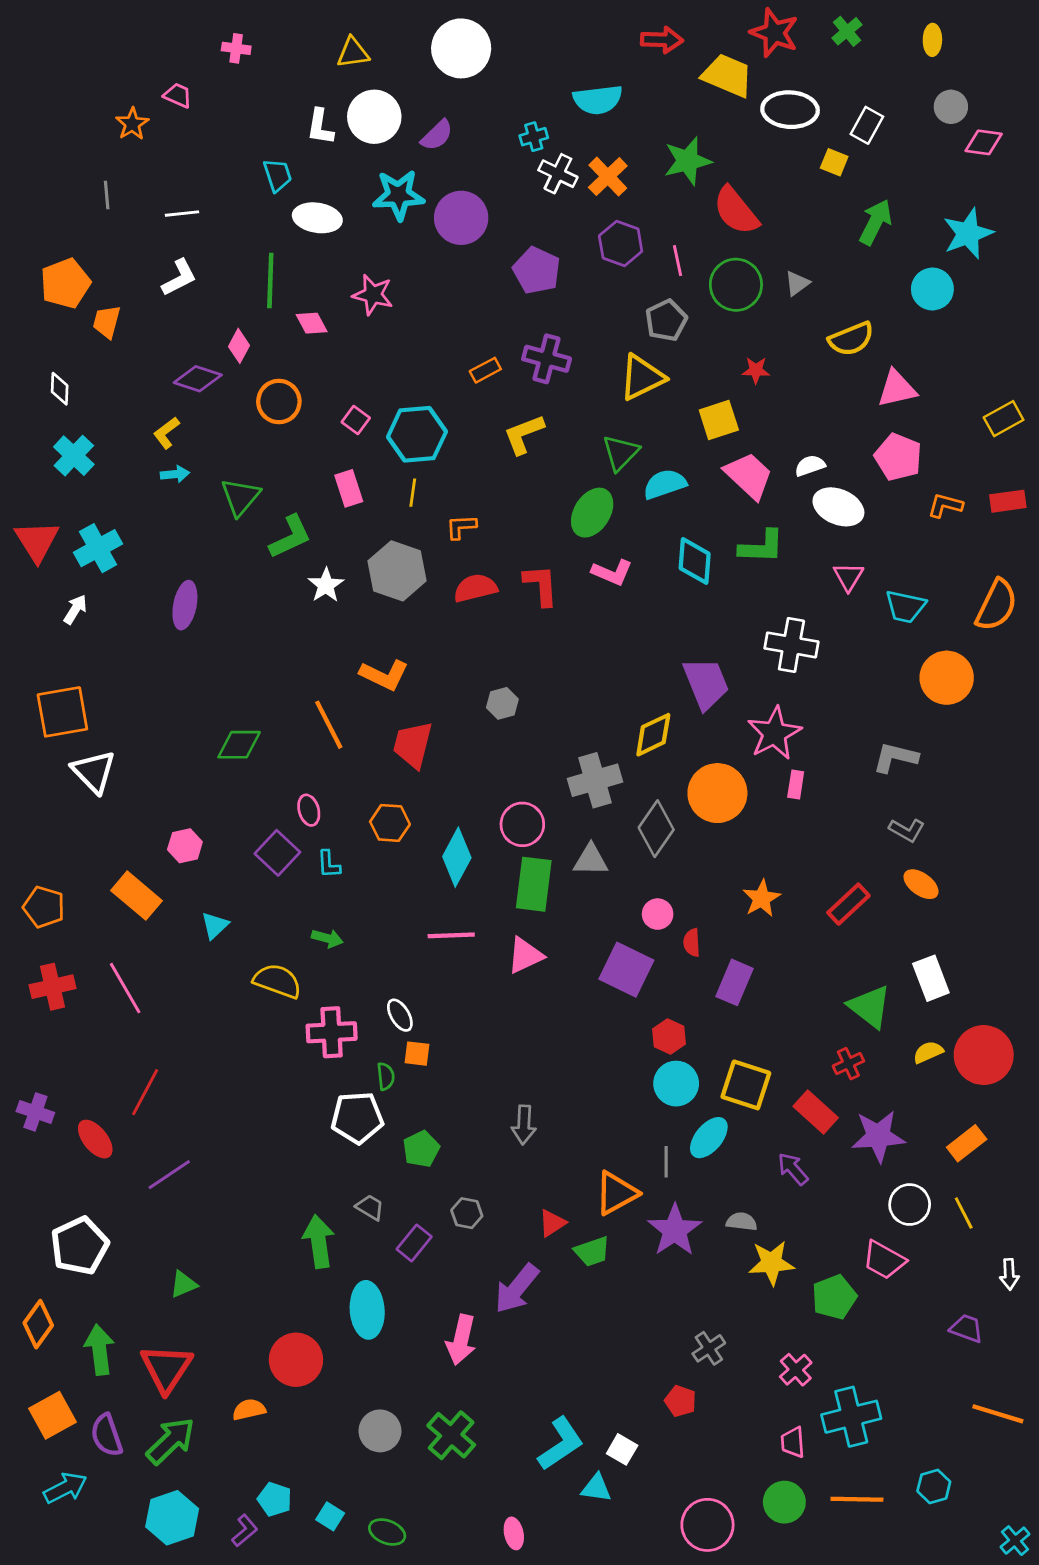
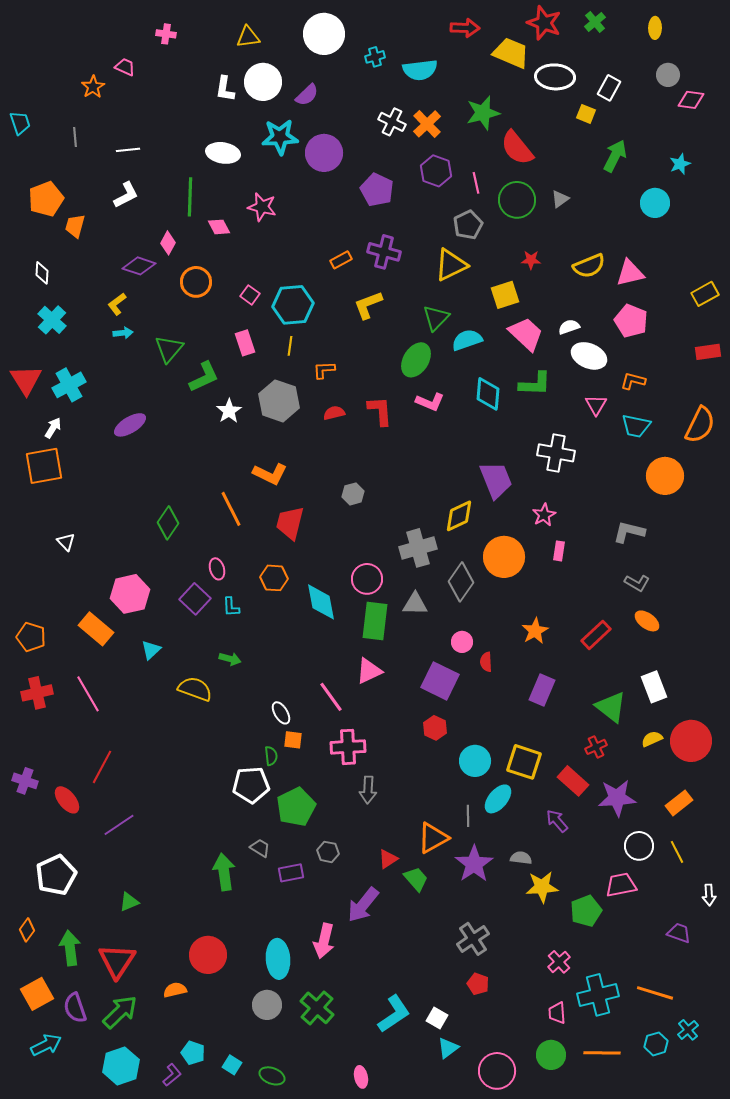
cyan cross: (534, 137) -> (375, 57), moved
cyan trapezoid: (277, 175) -> (20, 123), moved
cyan star: (968, 233) -> (680, 164), size x0.6
yellow semicircle: (851, 339) -> (589, 266), moved
orange L-shape: (945, 505) -> (633, 381), moved
red semicircle: (475, 588) -> (334, 413), size x0.7
purple ellipse: (185, 605) -> (130, 425), turned 48
orange square: (62, 712) -> (44, 466), moved
pink star: (774, 733) -> (544, 515), size x0.6
green diamond: (239, 745) -> (168, 523), turned -56
white triangle: (94, 772) -> (66, 542), size x0.6
pink hexagon: (185, 846) -> (130, 594), size x1.6
cyan diamond: (457, 857) -> (321, 602), turned -39
pink line: (451, 935) -> (331, 697), moved, turned 56
purple rectangle: (734, 982) -> (542, 690), moved
pink cross: (332, 1032) -> (348, 747), moved
red hexagon: (669, 1037) -> (435, 728), moved
green pentagon: (421, 1149) -> (296, 807), size x1.5
purple rectangle: (414, 1243) -> (291, 873), turned 40
green trapezoid: (592, 1252) -> (416, 879), turned -112
pink trapezoid: (884, 1260) -> (621, 885), turned 140
cyan ellipse: (367, 1310) -> (278, 959), moved
orange diamond: (38, 1324) -> (27, 930), size x0.7
gray cross: (709, 1348) -> (473, 939), moved, size x1.4
orange line: (998, 1414) -> (655, 993), moved
cyan triangle: (596, 1488) -> (448, 1048), moved, turned -45
cyan cross: (1015, 1541) -> (688, 1030), moved

